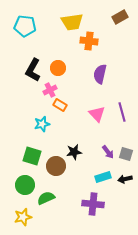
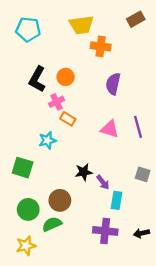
pink triangle: (97, 114) -> (110, 129), turned -30
purple arrow: (108, 152) -> (103, 182), moved
green square: (32, 156) -> (23, 168), moved
brown circle: (56, 166) -> (60, 200), moved
cyan rectangle: (103, 177) -> (116, 200), turned -63
black arrow: (125, 179) -> (141, 233), moved

